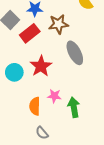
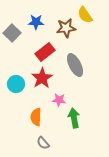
brown star: (58, 24) -> (66, 28), moved
red rectangle: (30, 33) -> (45, 52), moved
pink star: (54, 96) -> (59, 100), moved

